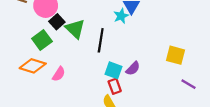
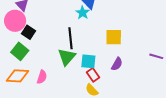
green triangle: (75, 29) -> (67, 57), moved, turned 42
yellow square: (176, 55) -> (114, 37), moved
purple semicircle: (133, 68) -> (117, 64), moved

